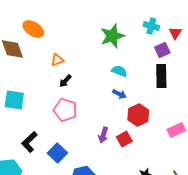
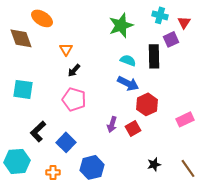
orange triangle: (57, 60) -> (66, 49), turned -40
black rectangle: (161, 76) -> (154, 56), moved
blue arrow: (119, 94) -> (128, 83), size x1.5

